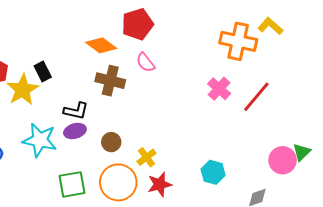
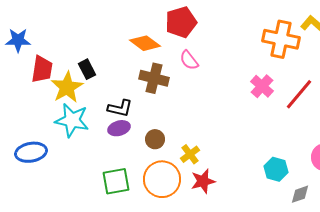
cyan star: (40, 140) -> (72, 120), moved
cyan hexagon: (213, 172) -> (276, 169), moved

